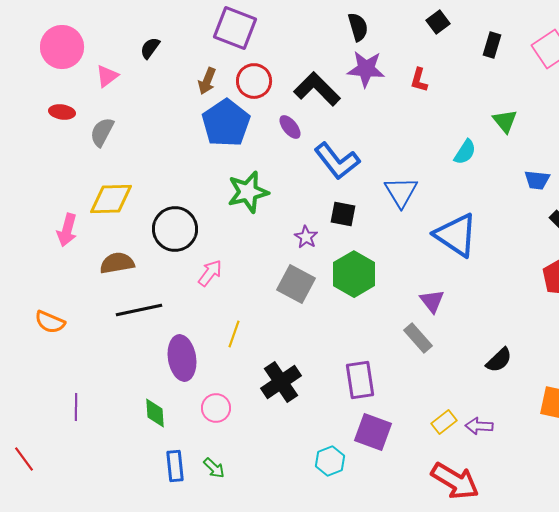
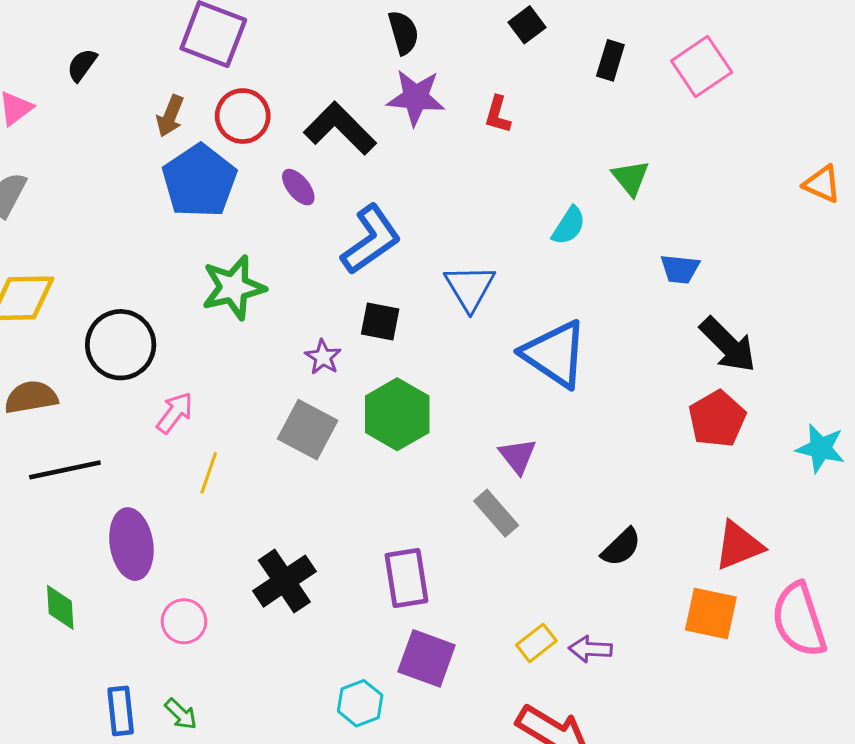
blue L-shape: (337, 161) -> (371, 240), turned -87
yellow line: (234, 334) -> (209, 473), moved
green diamond: (155, 413) -> (60, 607), moved

